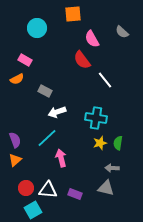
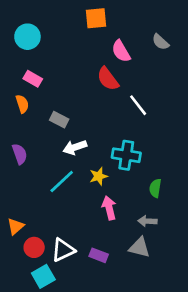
cyan circle: (37, 28) -> (27, 37), moved
orange semicircle: (17, 79) -> (22, 104), turned -80
purple semicircle: (15, 140) -> (20, 154), moved
yellow star: (100, 143) -> (99, 176), moved
pink arrow: (61, 158) -> (109, 208), moved
orange triangle: (15, 160) -> (16, 226), moved
white triangle: (48, 190) -> (63, 250), turned -30

